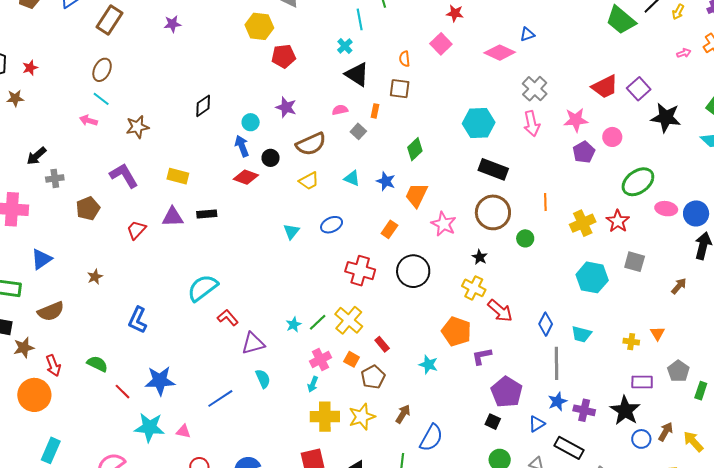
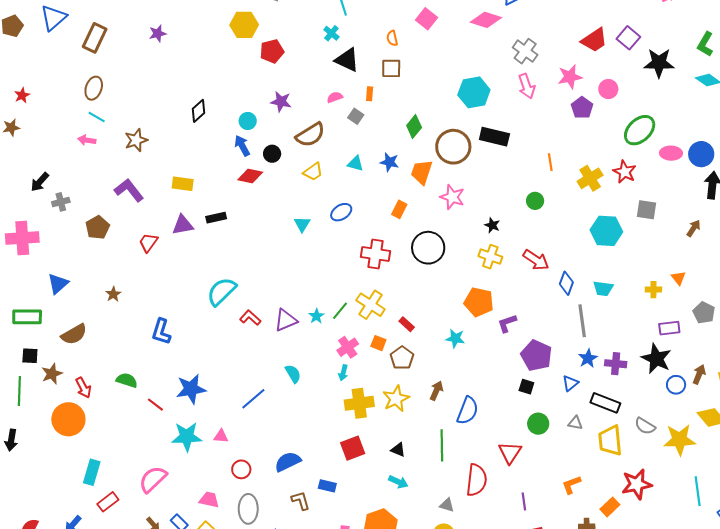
brown circle: (493, 212) -> (453, 147), moved
red arrow: (500, 311) -> (536, 260), moved
purple triangle: (253, 343) -> (286, 320), moved

